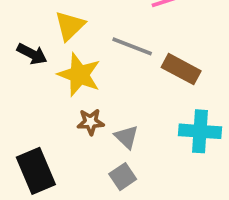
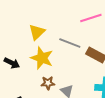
black arrow: (32, 54) -> (12, 63), moved

